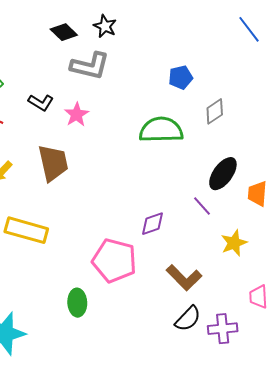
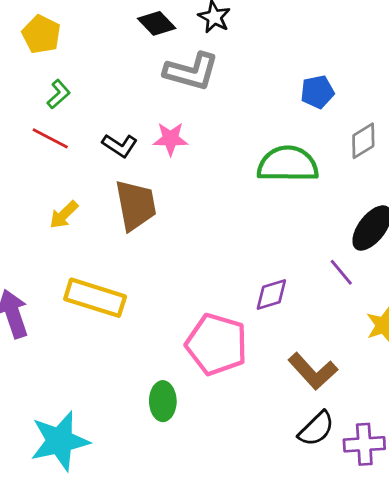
black L-shape: (41, 102) -> (120, 145), moved
pink star: (77, 114) -> (170, 139), turned 30

